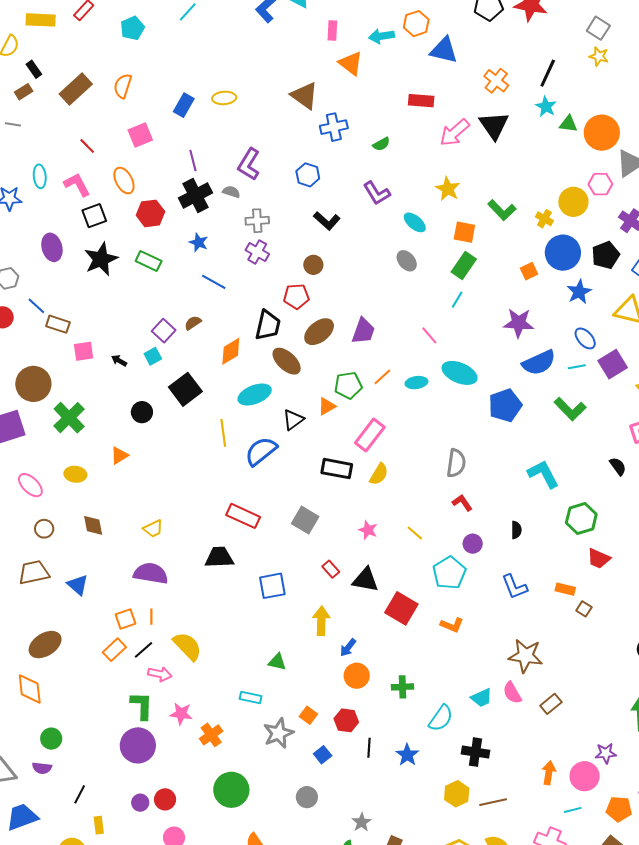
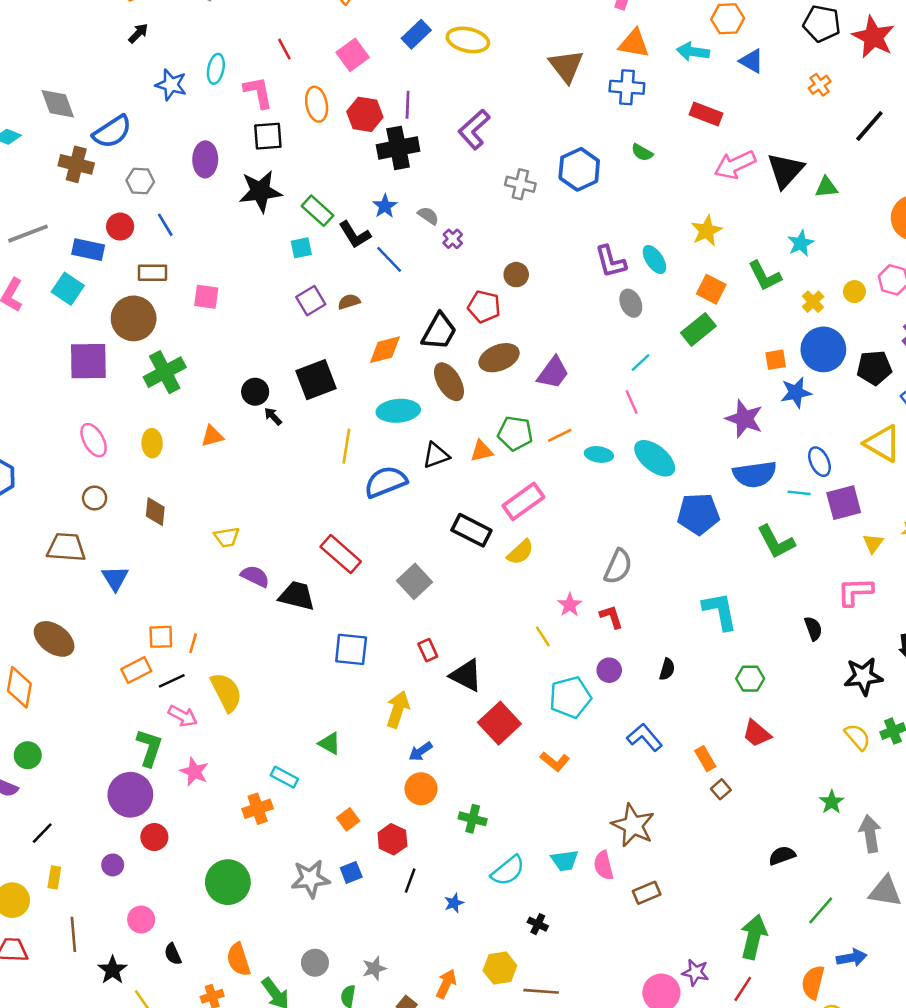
cyan arrow: (382, 36) -> (693, 52), moved
blue triangle: (444, 50) -> (752, 61), size x0.7
orange triangle: (351, 63) -> (634, 43), turned -44
orange cross: (496, 81) -> (820, 85), moved, size x0.7
yellow ellipse: (224, 98) -> (468, 40), size x1.4
cyan star: (546, 107) -> (801, 243), moved
green triangle: (568, 124) -> (826, 187), moved, turned -30
blue cross: (334, 127) -> (627, 87), moved
pink square: (140, 135) -> (353, 55), turned -30
green semicircle: (381, 144) -> (642, 152), turned 42
blue hexagon: (308, 175) -> (579, 169), moved, size x1.4
gray semicircle: (231, 192) -> (428, 216), moved
purple L-shape: (377, 193) -> (611, 262), moved
yellow circle: (573, 202) -> (854, 292), size x0.6
red hexagon: (150, 213) -> (365, 114), moved
gray cross: (257, 221) -> (520, 184), moved
black L-shape: (327, 221) -> (355, 235), moved
purple cross: (257, 252) -> (453, 239), size x0.7
blue star: (579, 292) -> (796, 392), moved
cyan line: (457, 300) -> (641, 362), moved
brown rectangle: (58, 324) -> (152, 273), moved, turned -35
cyan square: (153, 356) -> (301, 248), moved
black arrow: (119, 361) -> (273, 416), moved
yellow ellipse: (75, 474) -> (152, 443), turned 65
green hexagon: (581, 518) -> (750, 679), size x0.7
pink star: (368, 530) -> (570, 605), moved
purple semicircle: (151, 573) -> (255, 576), moved, size x0.7
blue L-shape: (515, 587) -> (645, 737), turned 144
orange rectangle: (565, 589) -> (705, 759), turned 30
brown ellipse: (45, 645) -> (54, 639), turned 52
gray star: (278, 733) -> (310, 879), moved
orange cross: (211, 735) -> (258, 809), moved
black cross: (476, 752) -> (538, 924), size x0.6
blue star: (407, 755) -> (454, 903), size x0.7
orange arrow: (549, 773) -> (446, 984), moved
gray circle: (307, 797) -> (315, 963), moved
red circle: (165, 799) -> (154, 837), moved

